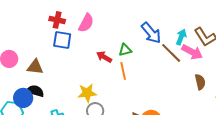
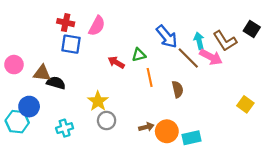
cyan arrow: (181, 37) -> (199, 41), turned -35
orange line: (123, 71) -> (150, 77), moved
brown semicircle: (200, 82) -> (178, 89), moved
black semicircle: (35, 91) -> (56, 83), moved
yellow star: (87, 93) -> (98, 101), turned -30

